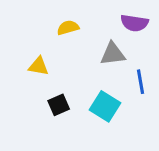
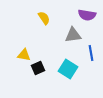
yellow semicircle: (68, 28) -> (44, 18), turned 72
yellow triangle: (39, 66) -> (24, 55), moved

